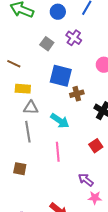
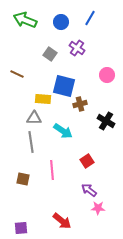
yellow rectangle: (23, 89) -> (43, 99), moved
red square: (96, 146) -> (87, 161), moved
pink line: (58, 152) -> (52, 170), moved

